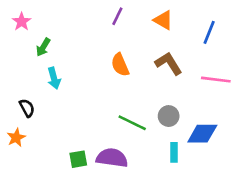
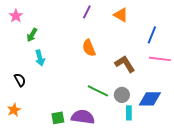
blue line: (209, 32) -> (152, 35), moved
brown L-shape: (169, 63) -> (125, 64), moved
gray circle: (169, 116) -> (122, 95), moved
orange star: (16, 138) -> (14, 110), moved

